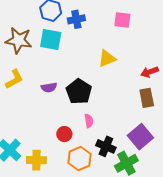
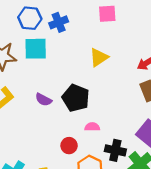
purple semicircle: (49, 87) -> (43, 100), turned 49
pink semicircle: (89, 121) -> (92, 127), turned -72

